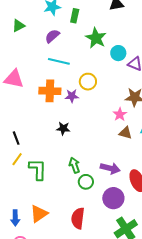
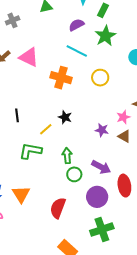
green star: (96, 38) -> (105, 36), moved
purple star: (72, 96) -> (102, 130), moved
yellow line: (17, 159) -> (46, 129), moved
green L-shape: (38, 169) -> (30, 151), turned -95
orange triangle: (39, 214) -> (21, 194), turned -42

